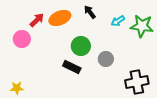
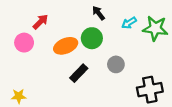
orange ellipse: (60, 18) -> (66, 46), moved
green circle: (81, 46) -> (92, 38), moved
black rectangle: (72, 67) -> (79, 73), turned -72

